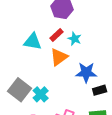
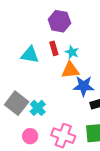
red rectangle: (56, 35) -> (54, 48), turned -64
orange triangle: (59, 57) -> (70, 70), moved, turned 30

